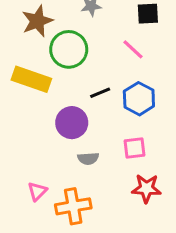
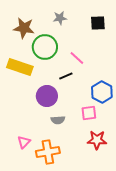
brown star: (37, 21) -> (24, 28), turned 30
pink line: (133, 49) -> (77, 58), moved
blue hexagon: (139, 99) -> (102, 92), moved

